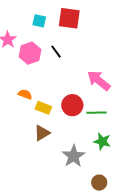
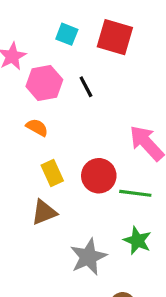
orange semicircle: (25, 94) -> (37, 127), moved
yellow rectangle: (43, 108) -> (52, 173), turned 35

